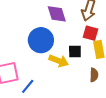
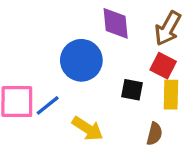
yellow arrow: (59, 61) -> (88, 129), moved
blue line: (28, 86) -> (48, 105), moved

